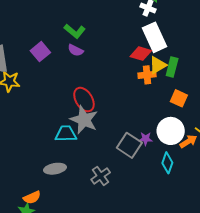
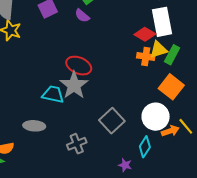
orange square: (179, 98) -> (171, 87), size x1.4
red ellipse: (84, 100) -> (79, 66), turned -50
purple star: (146, 139) -> (125, 165), moved

